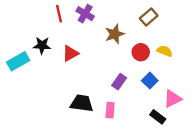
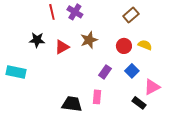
brown star: (115, 34) -> (89, 40), moved
cyan rectangle: (18, 61) -> (16, 72), moved, turned 42
black trapezoid: (82, 103) -> (72, 104), moved

